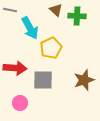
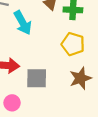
yellow pentagon: (51, 48) -> (73, 44), moved, turned -30

